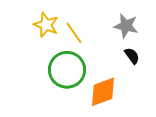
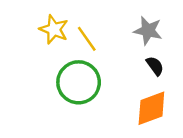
orange diamond: (103, 92) -> (151, 108), moved

